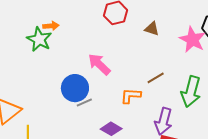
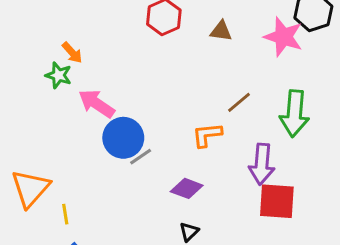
orange arrow: (51, 26) -> (72, 53), turned 63
green star: (39, 39) -> (58, 75), size x0.7
pink arrow: (99, 64) -> (97, 104), moved

